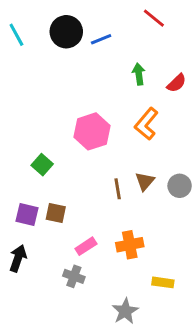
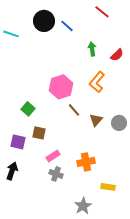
cyan line: (16, 35) -> (11, 34), moved, turned -42
blue line: (101, 39) -> (67, 26), turned 64
brown line: (118, 189) -> (74, 110), moved, turned -32
brown square: (56, 213) -> (39, 133), moved
pink rectangle: (86, 246) -> (53, 156), moved
gray cross: (74, 276) -> (56, 174), moved

